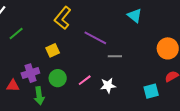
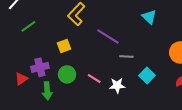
pink line: (85, 80) -> (94, 79), turned 64
red triangle: (13, 86) -> (21, 79), turned -40
cyan square: (151, 91) -> (147, 75), moved, turned -35

